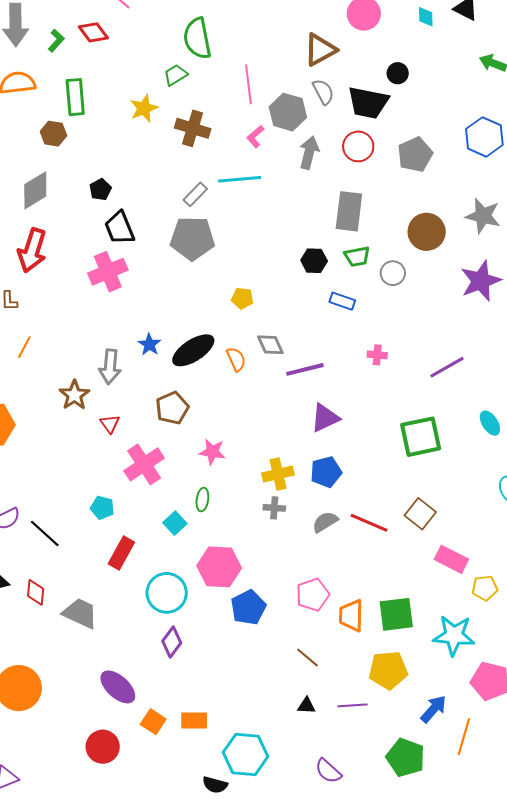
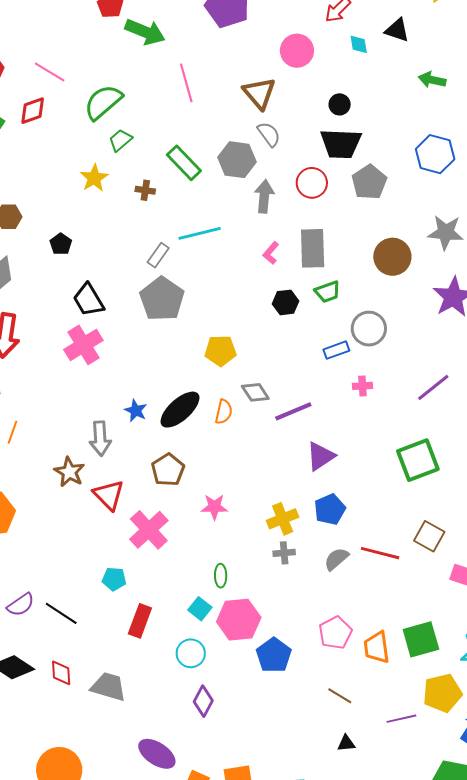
red diamond: (93, 32) -> (33, 111), turned -64
green semicircle: (197, 38) -> (103, 102), moved, turned 69
brown triangle: (320, 50) -> (259, 93), turned -33
pink line: (248, 84) -> (186, 83), moved
green rectangle: (75, 97) -> (184, 163), moved, turned -30
black trapezoid: (368, 103) -> (341, 144), moved
brown cross: (193, 128) -> (145, 190), size x0.6
pink L-shape: (255, 136) -> (271, 253), moved
black pentagon: (100, 190) -> (61, 244), moved
gray pentagon: (192, 238) -> (162, 299), turned -30
gray circle: (393, 273) -> (369, 329), moved, size x1.4
yellow pentagon: (242, 298) -> (220, 351), size x1.4
blue rectangle: (342, 301) -> (336, 350), moved, turned -30
orange semicircle: (236, 359) -> (224, 412), turned 45
red triangle: (110, 424) -> (109, 495), size x1.6
green ellipse: (202, 500) -> (221, 576), moved
cyan square: (175, 523) -> (200, 609), moved
cyan circle: (167, 593) -> (191, 653), size x0.7
yellow pentagon: (388, 670) -> (442, 693), moved
purple line: (353, 705) -> (401, 719), moved

